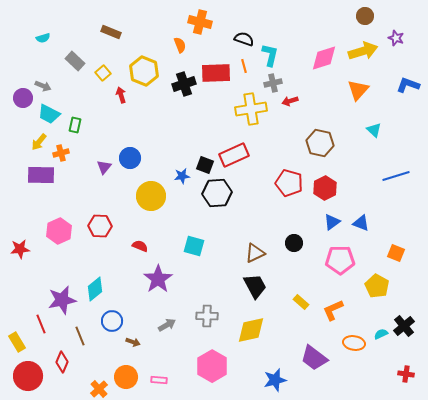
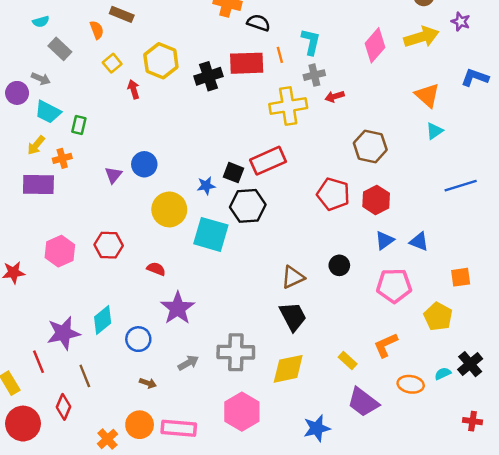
black semicircle: (244, 39) -> (258, 23), moved
orange semicircle: (180, 45) -> (97, 30), moved
pink diamond: (324, 58) -> (375, 45), turned -32
gray rectangle: (75, 61) -> (60, 49), moved
orange triangle: (358, 90) -> (427, 95), moved, turned -30
cyan triangle: (374, 130) -> (434, 131), turned 42
cyan square: (194, 246) -> (211, 234), moved, size x1.4
orange square: (396, 253) -> (461, 277), turned -30
yellow rectangle: (301, 302) -> (348, 360), moved
gray cross: (207, 316) -> (236, 352), size x1.4
blue circle: (112, 321) -> (138, 339), moved
pink rectangle: (159, 380) -> (179, 428), size x1.8

